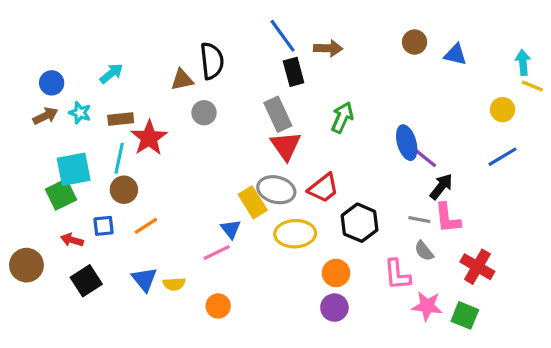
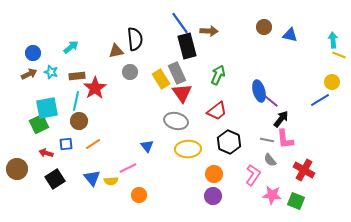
black rectangle: (294, 72) -> (187, 46), size x1.4
yellow circle: (503, 110) -> (332, 82), moved
red trapezoid: (323, 188) -> (217, 111), moved
yellow rectangle: (253, 202) -> (161, 79), moved
pink line: (217, 253) -> (128, 168), moved
pink L-shape: (397, 275) -> (253, 175), turned -140

